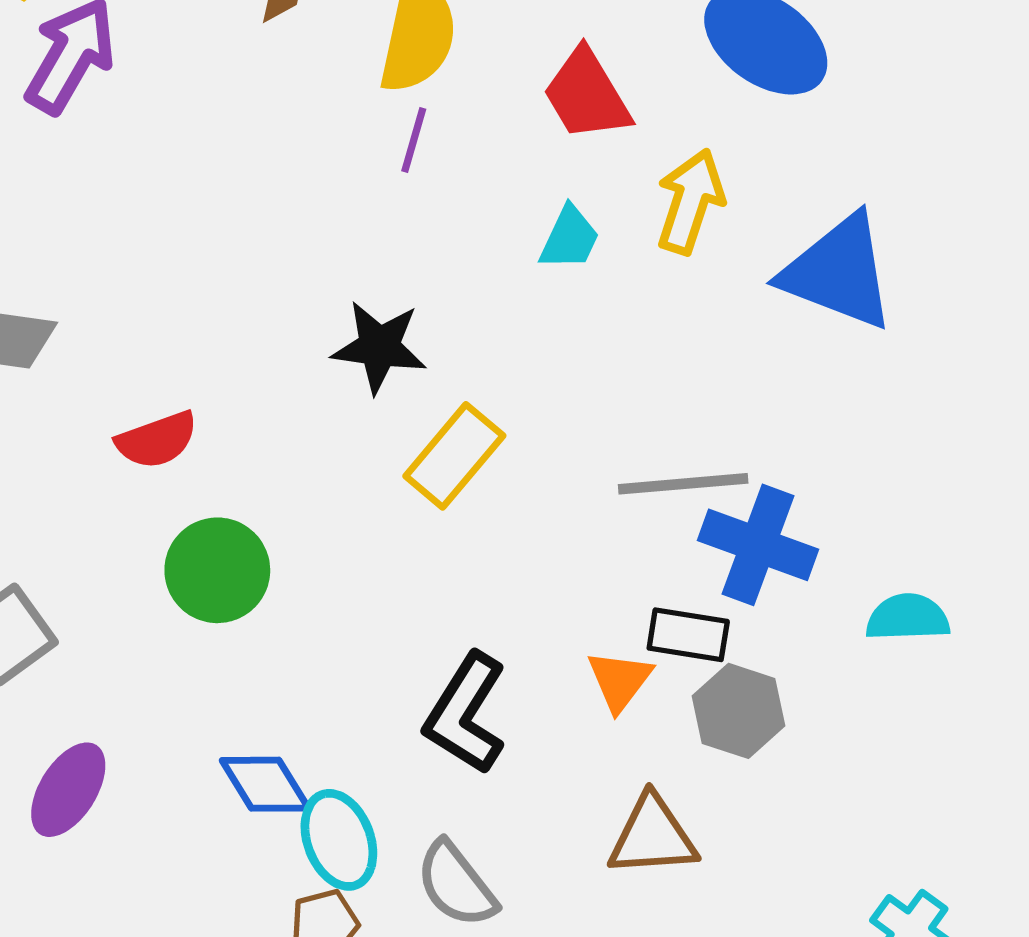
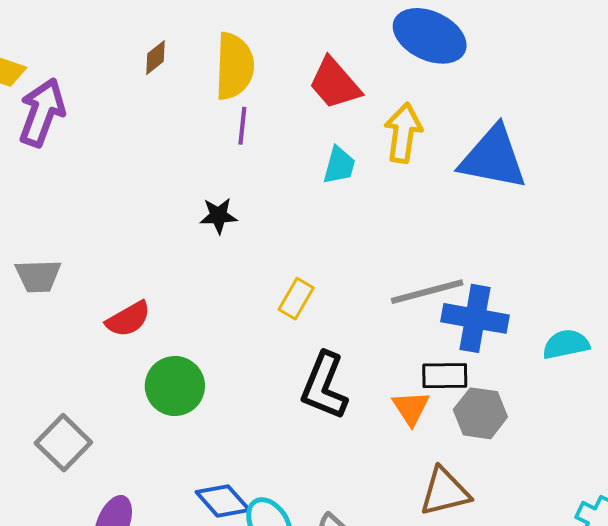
black star: (379, 347) -> (218, 216), moved, size x0.7
yellow rectangle: (454, 456) -> (296, 299), size x0.7
black L-shape: (466, 714) -> (324, 386), moved

